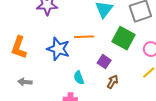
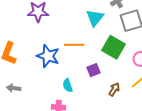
purple square: (104, 62) -> (93, 70), turned 32
brown arrow: (113, 82) -> (114, 89), moved

